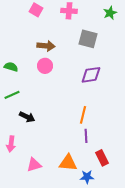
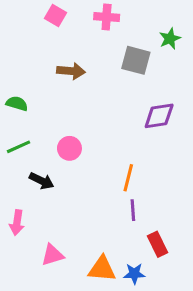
green star: (110, 13) -> (170, 39), moved
pink circle: (45, 66) -> (69, 148), moved
purple diamond: (91, 75) -> (159, 116), moved
orange triangle: (68, 163) -> (102, 269), moved

